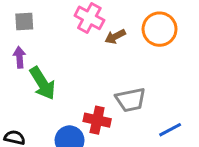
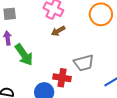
brown arrow: (115, 36) -> (58, 31), moved

